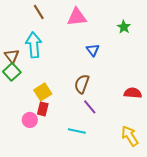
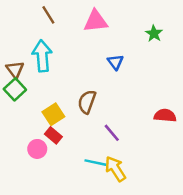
brown semicircle: (82, 84) -> (87, 102), moved
red rectangle: (43, 109) -> (53, 135), turned -64
yellow arrow: (130, 136) -> (115, 169), moved

